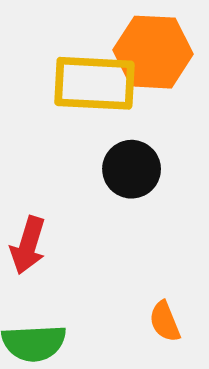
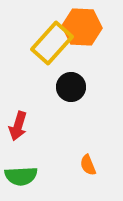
yellow rectangle: (94, 83) -> (52, 43), turned -51

